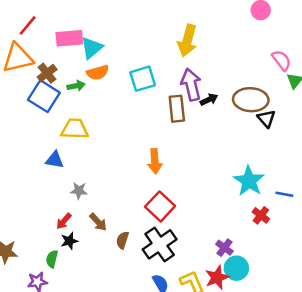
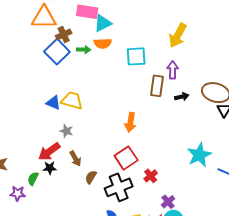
purple arrow: (191, 85) -> (173, 70), size x0.7
black arrow: (209, 100) -> (182, 97), moved
yellow trapezoid: (75, 129) -> (72, 100), moved
red cross: (261, 215) -> (151, 176), moved
red arrow: (64, 221) -> (49, 152), size x1.6

